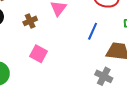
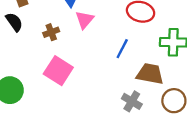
pink square: (38, 54) -> (58, 71), size x1.4

